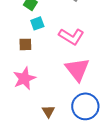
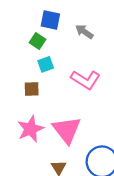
pink triangle: (77, 69) -> (67, 130), moved

